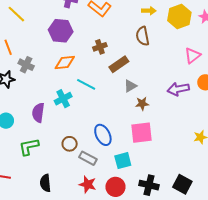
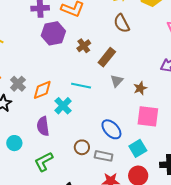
purple hexagon: (61, 31) -> (53, 33), moved
orange diamond: (65, 63) -> (42, 90), moved
gray cross: (26, 65) -> (18, 84), turned 35
gray triangle: (130, 86) -> (117, 81), moved
pink square: (141, 133) -> (148, 116), turned 30

